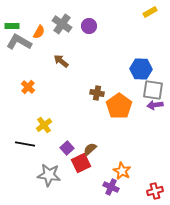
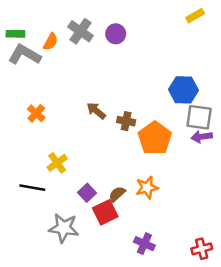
brown arrow: (61, 61) -> (96, 111), moved
orange star: (122, 171) -> (147, 188), moved, turned 30

